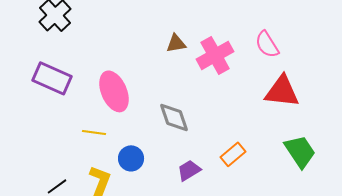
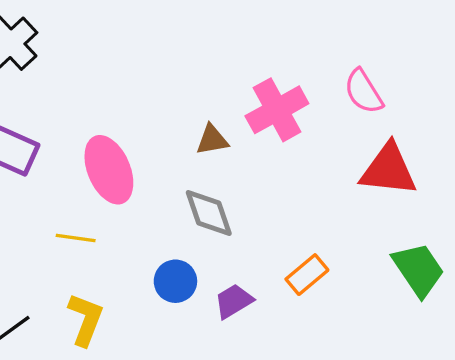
brown triangle: (176, 43) -> (212, 140), moved
blue circle: (131, 158) -> (175, 281), moved

